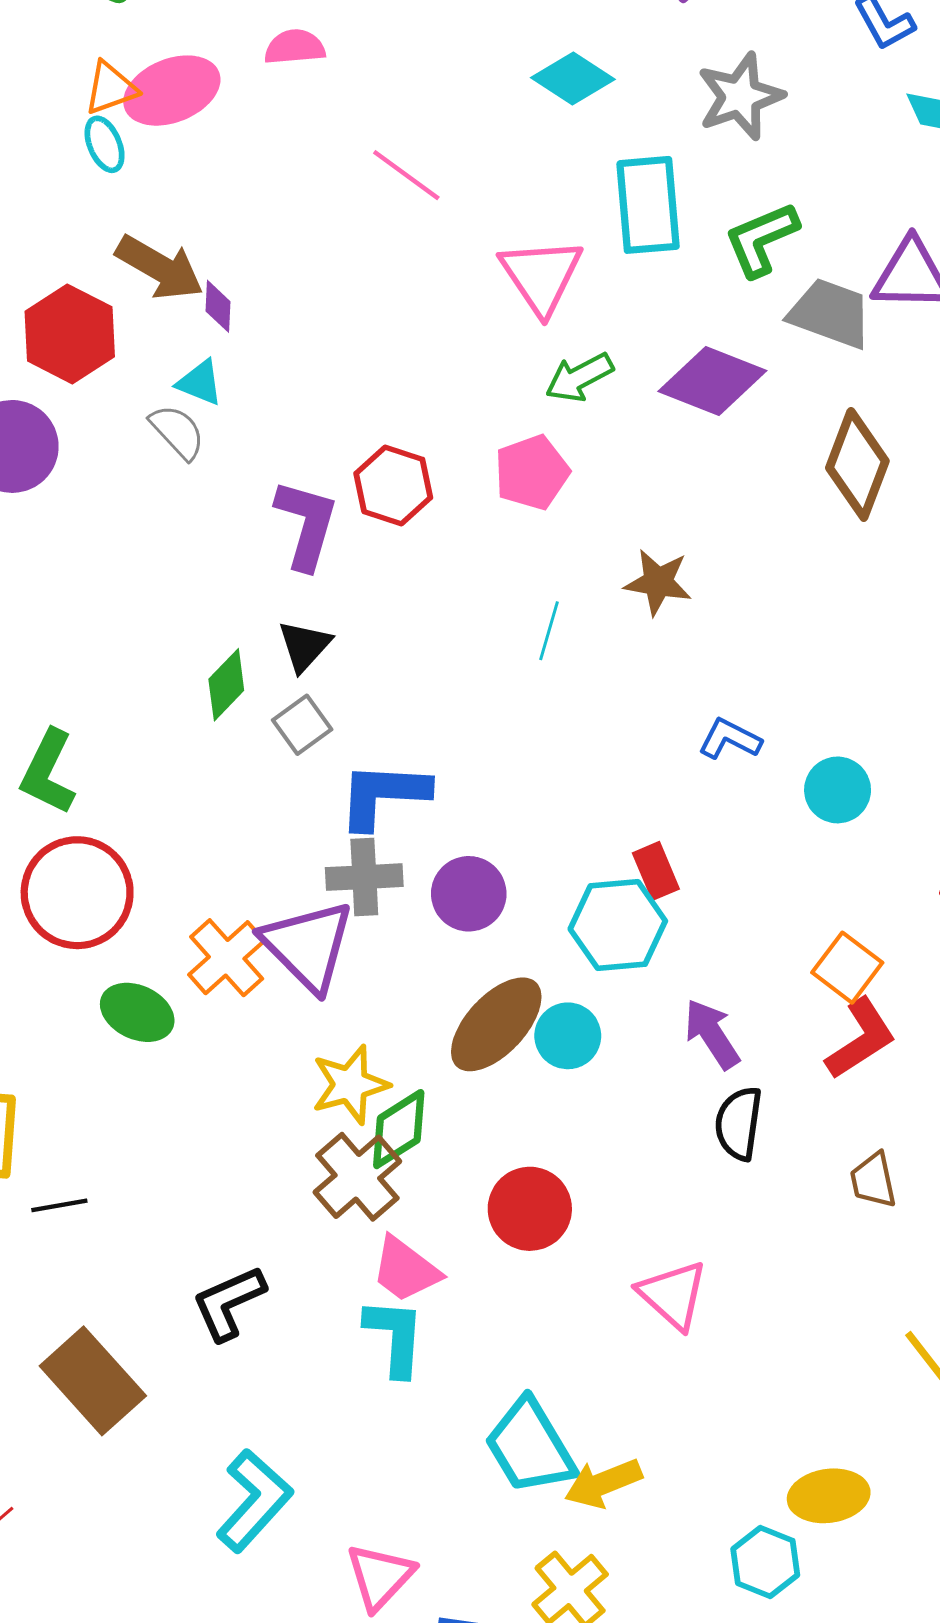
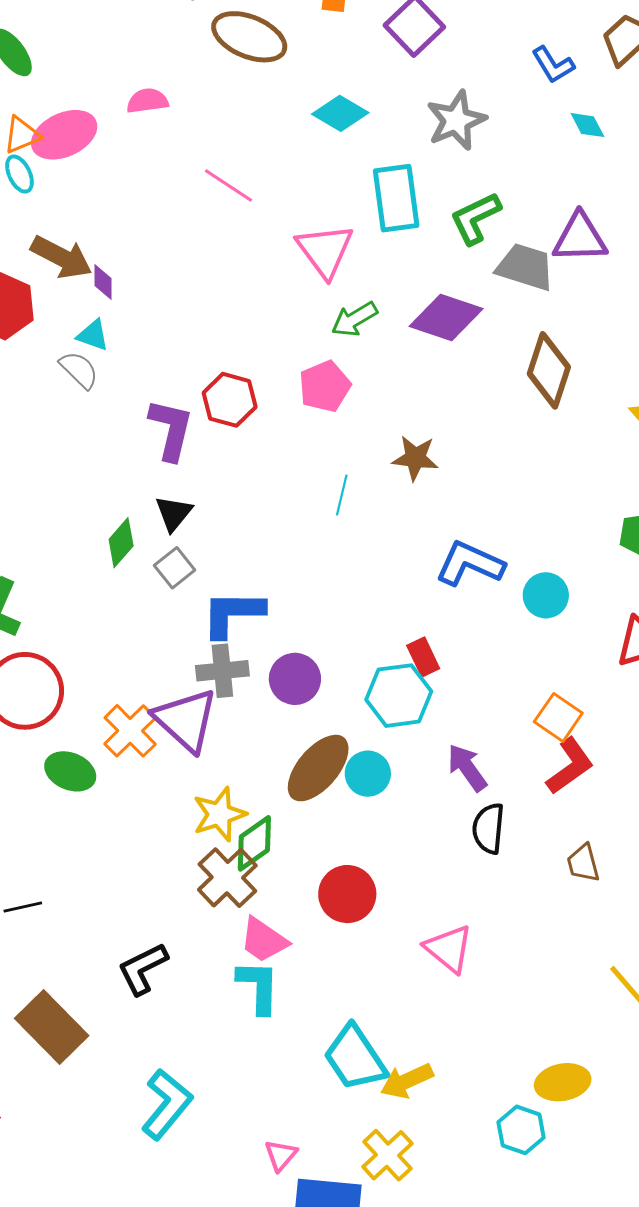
blue L-shape: (730, 739) -> (470, 564), size x1.6
pink triangle: (380, 1577) -> (281, 1155), moved, size x0.7

